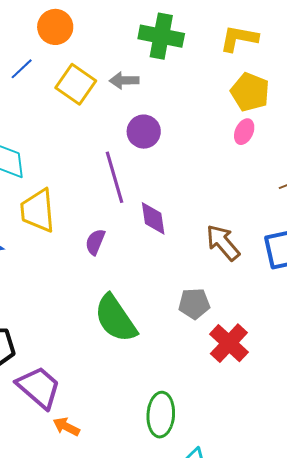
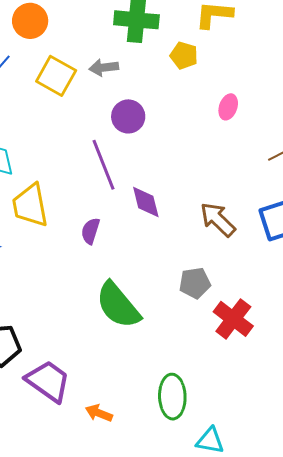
yellow pentagon: (250, 92) -> (184, 55), moved, size x0.7
orange arrow: (66, 427) -> (99, 413), moved

